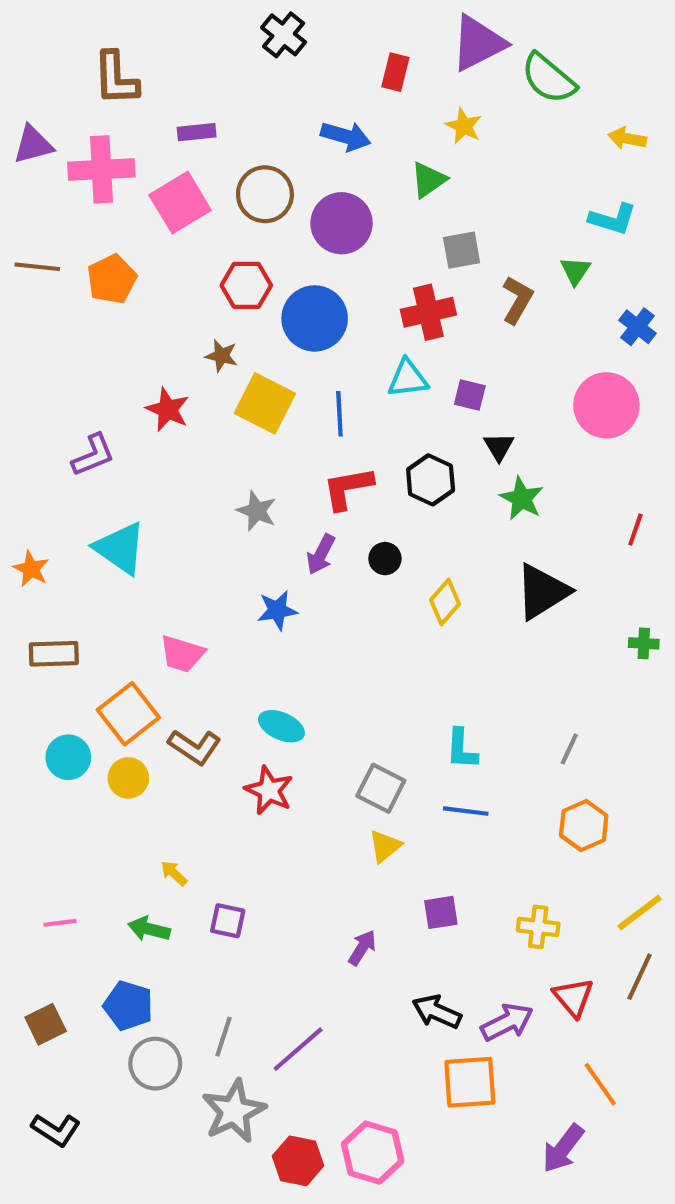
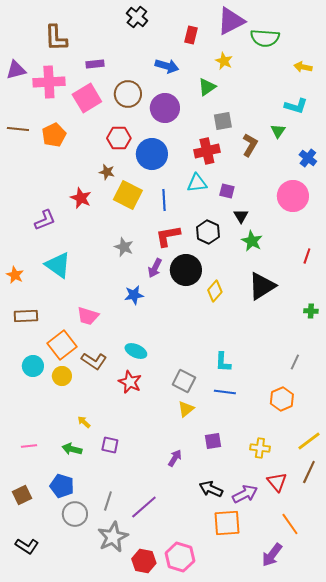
green semicircle: (548, 78) -> (265, 38), turned -36
black circle: (385, 559) -> (186, 270), size x2.0
gray line: (569, 749) -> (295, 362), moved

